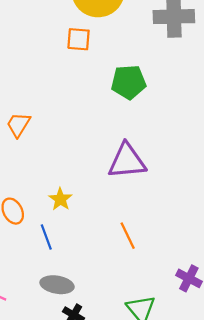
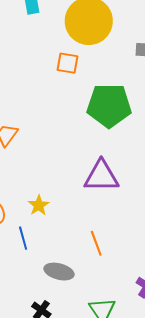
green pentagon: (129, 82) -> (109, 106), size x1.4
gray ellipse: (57, 285) -> (59, 272), moved

